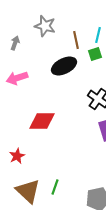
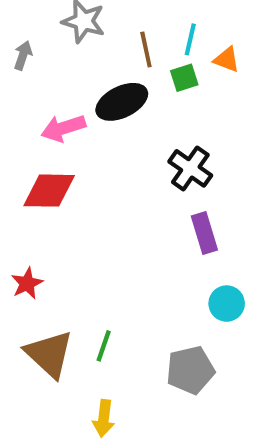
pink arrow: (17, 78) -> (63, 128), moved
red diamond: (42, 121) -> (49, 191), moved

